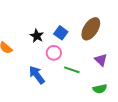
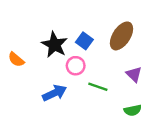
black star: (37, 36) -> (55, 45), size x1.5
blue arrow: (37, 75) -> (55, 93), turned 102

